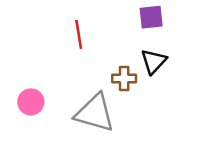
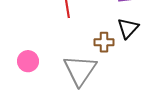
gray triangle: (95, 113) -> (80, 70), turned 48

